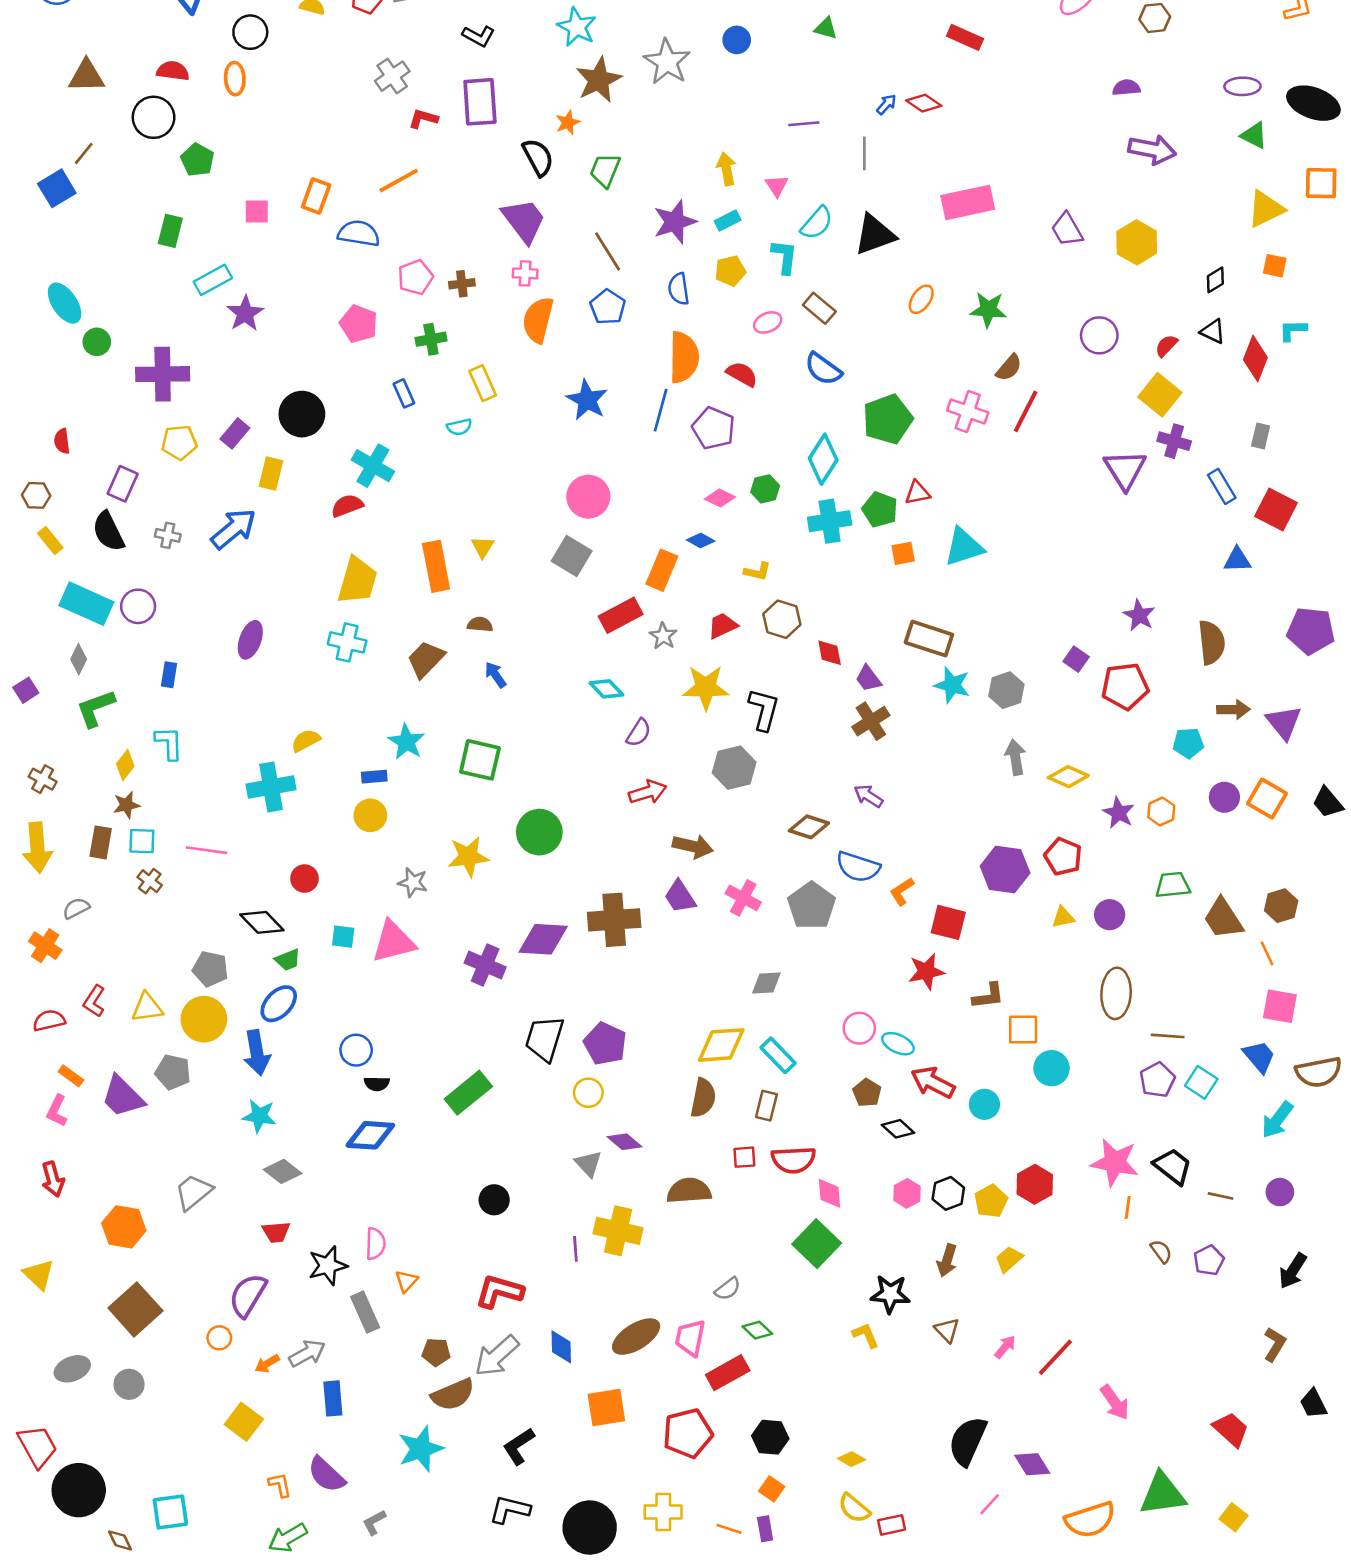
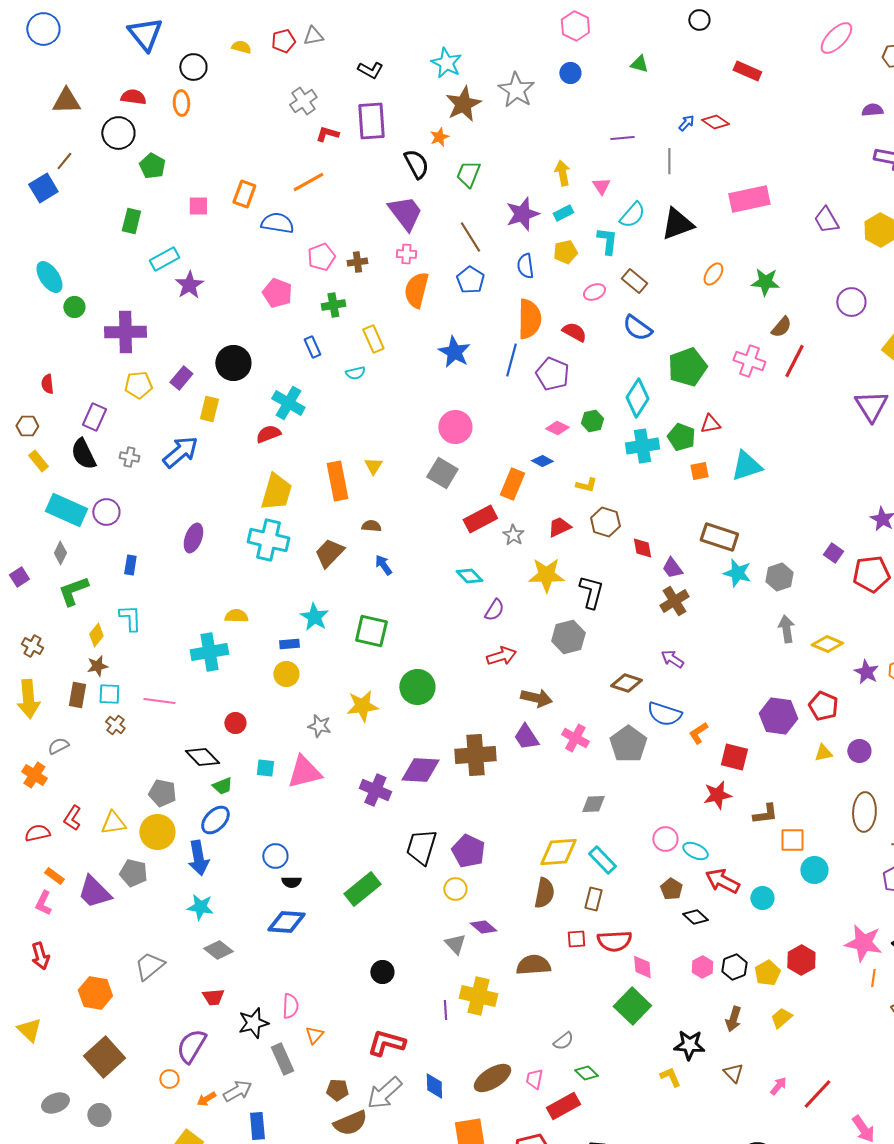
cyan cross: (347, 642) -> (268, 540), size x1.4
yellow semicircle: (306, 740) -> (236, 616), turned 30
pink trapezoid: (690, 1338) -> (534, 1079), size x0.7

